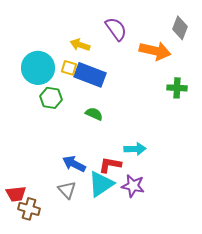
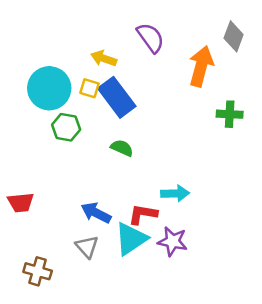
orange arrow: (155, 51) -> (201, 66), turned -88
blue rectangle: (90, 75) -> (117, 97), turned 32
red trapezoid: (16, 194) -> (21, 202), moved

